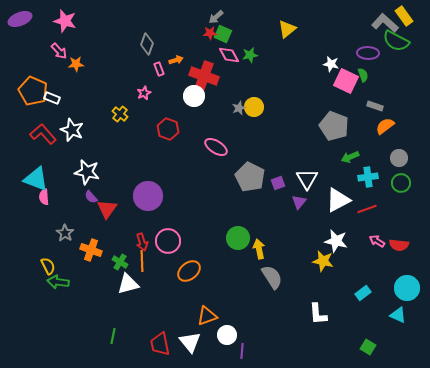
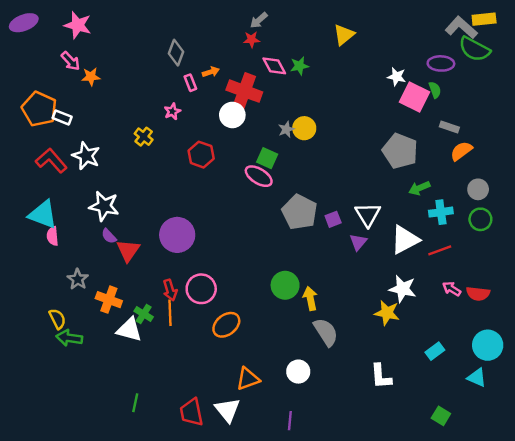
yellow rectangle: (404, 16) -> (484, 19), turned -60
green square: (223, 34) -> (267, 158), moved
white triangle: (128, 284) -> (129, 330), moved, turned 30
white circle: (227, 335) -> (298, 372), moved

